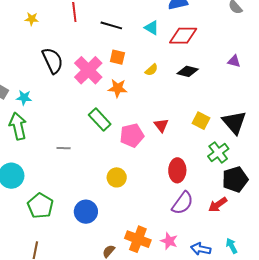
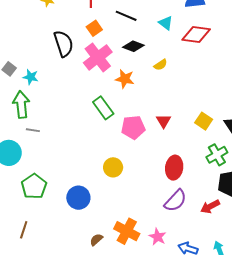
orange square: (117, 57) -> (94, 28), moved, turned 35
black diamond: (188, 71) -> (133, 46), moved
gray line: (64, 148) -> (33, 130), moved

